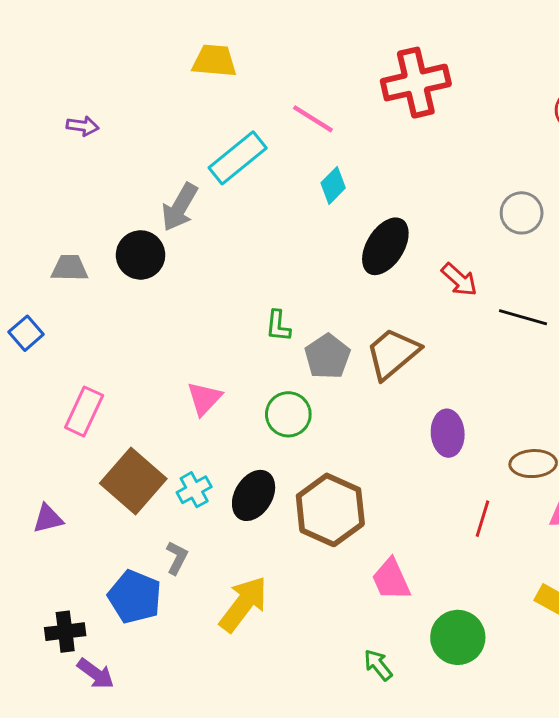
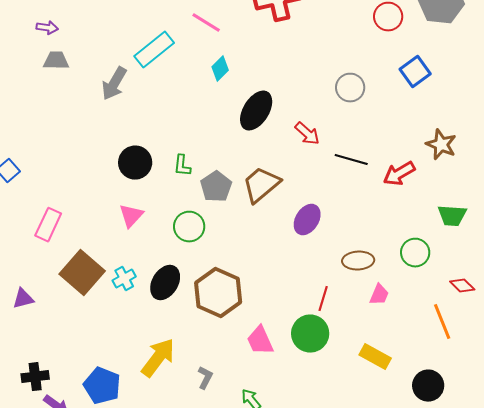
black circle: (141, 255) -> (135, 163), moved
gray trapezoid: (70, 268) -> (56, 61), moved
purple ellipse: (448, 433) -> (307, 220), moved, turned 36
gray L-shape: (177, 558) -> (205, 378), moved
blue pentagon: (135, 597) -> (102, 386), moved
green circle: (458, 637) -> (310, 334), moved

